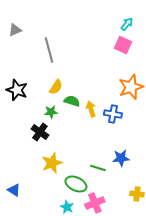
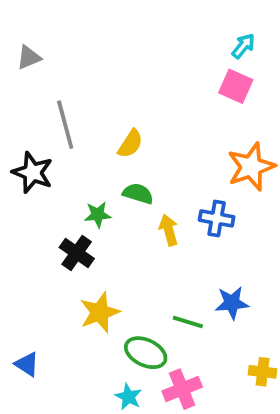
gray line: (49, 50) -> (65, 125), moved
yellow semicircle: (56, 87) -> (130, 144), moved
yellow arrow: (91, 109) -> (169, 230), moved

